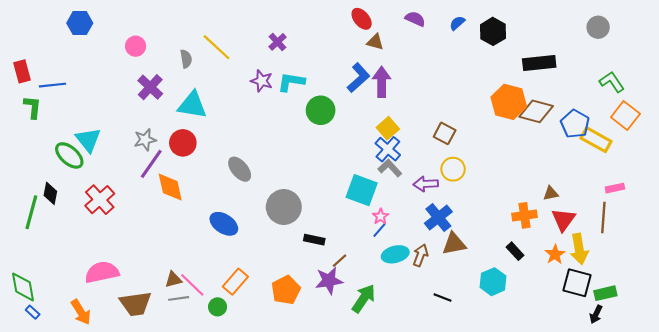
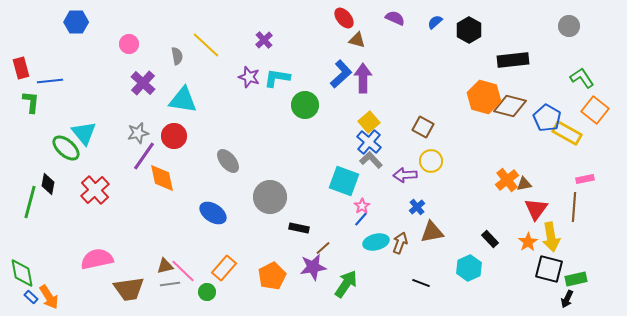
orange cross: (525, 215) -> (507, 180), moved, turned -30
blue cross: (438, 218) -> (417, 207), size x0.6
orange arrow: (81, 312) -> (49, 297), moved

